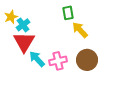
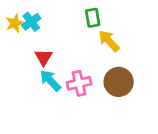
cyan cross: (23, 25) -> (31, 22), moved
red triangle: (24, 42) -> (44, 57), moved, size x0.6

